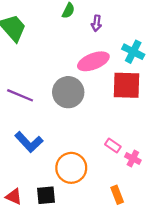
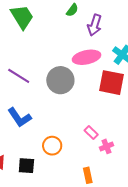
purple arrow: (96, 23) -> (95, 25), size x1.5
pink cross: (133, 158) -> (106, 146), turned 32
orange circle: (71, 168) -> (52, 146), size x0.7

